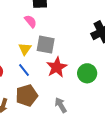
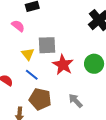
pink semicircle: (31, 21) -> (18, 26), moved
brown pentagon: (27, 95) -> (40, 99), turned -30

